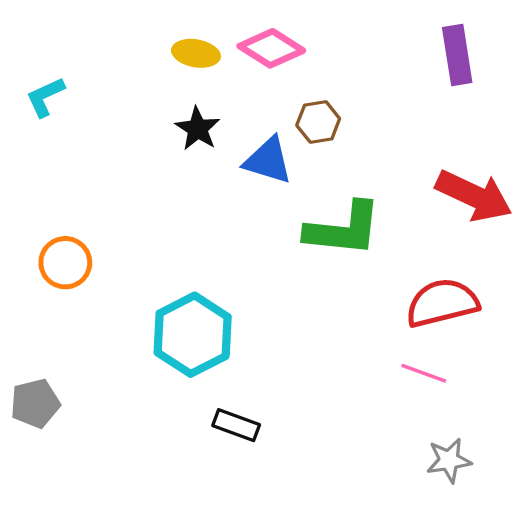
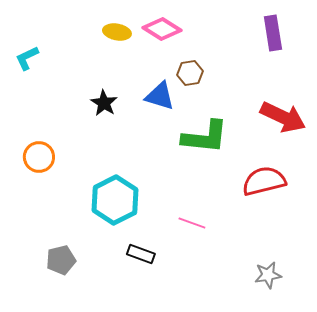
black star: (198, 129) -> (104, 103), moved
pink line: (424, 373) -> (192, 223), moved
gray pentagon: (35, 403) -> (61, 260), moved

